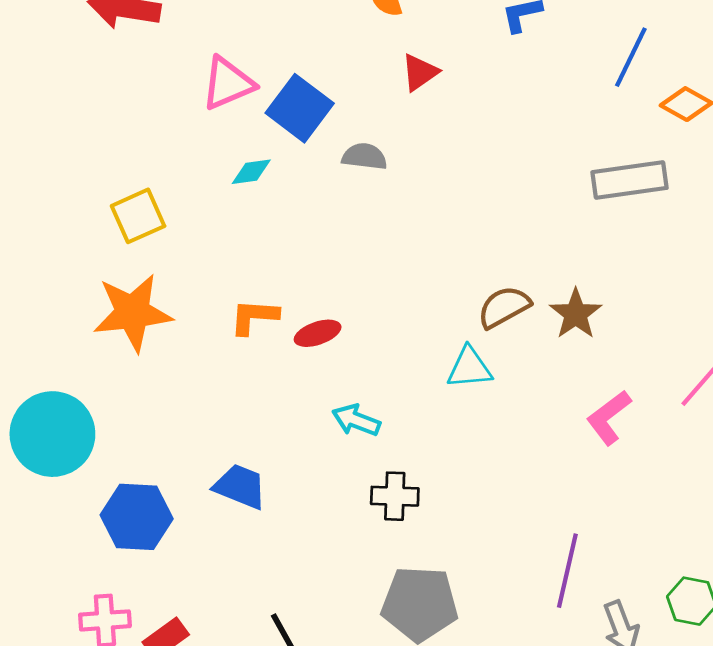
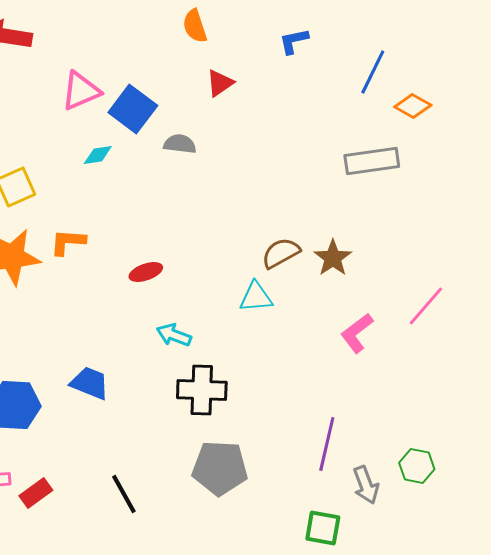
orange L-shape: (254, 317) -> (68, 242), moved
black cross: (395, 496) -> (202, 390), size x1.4

